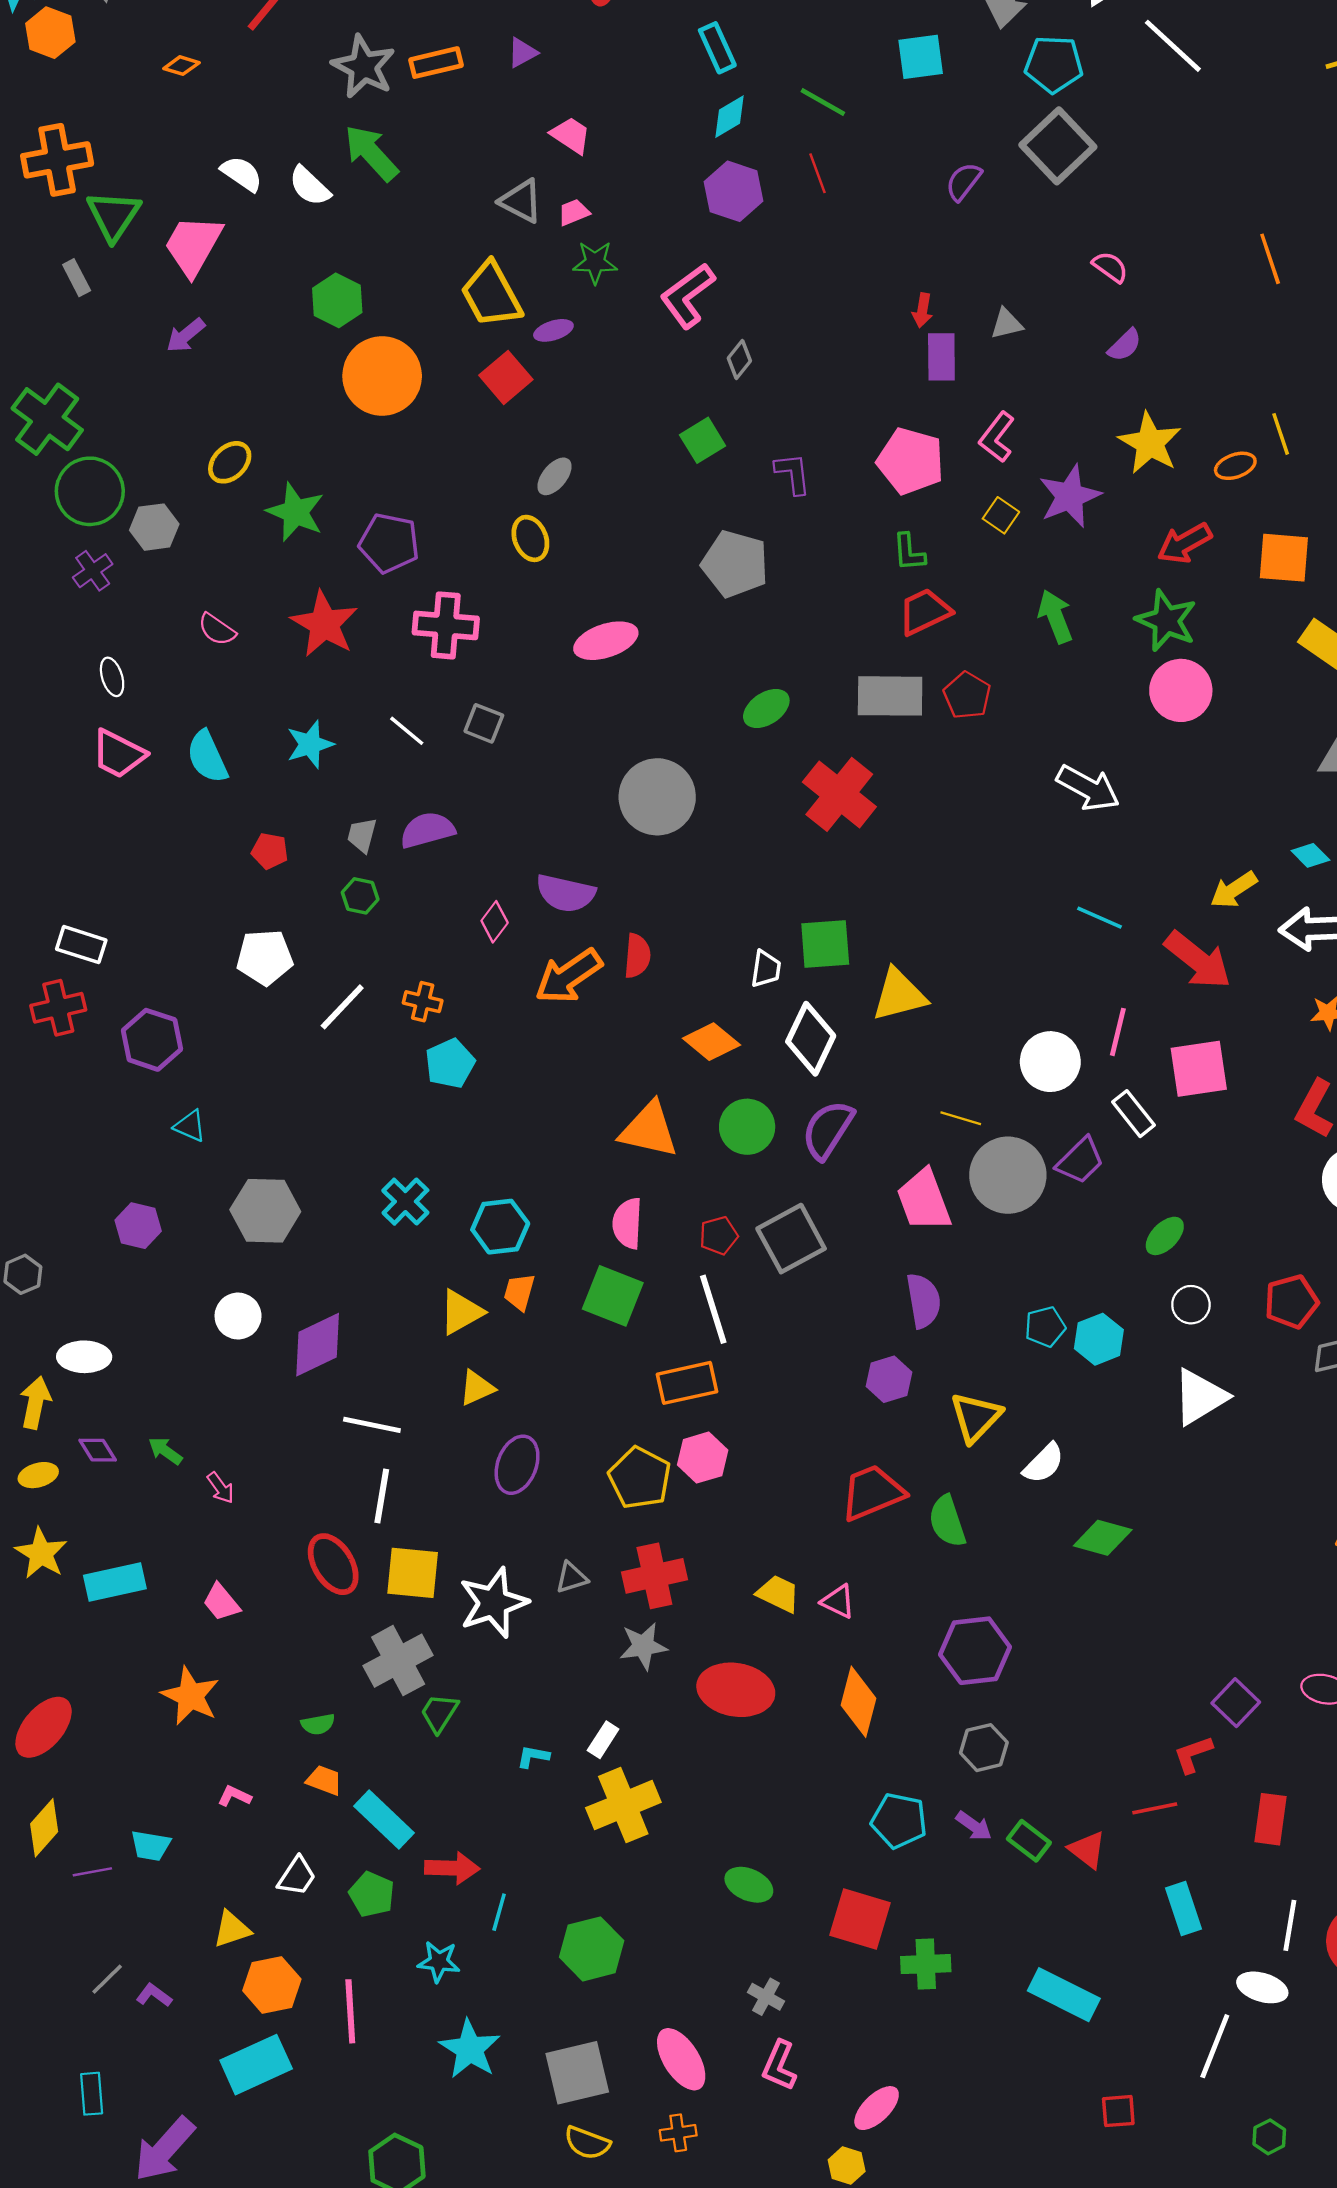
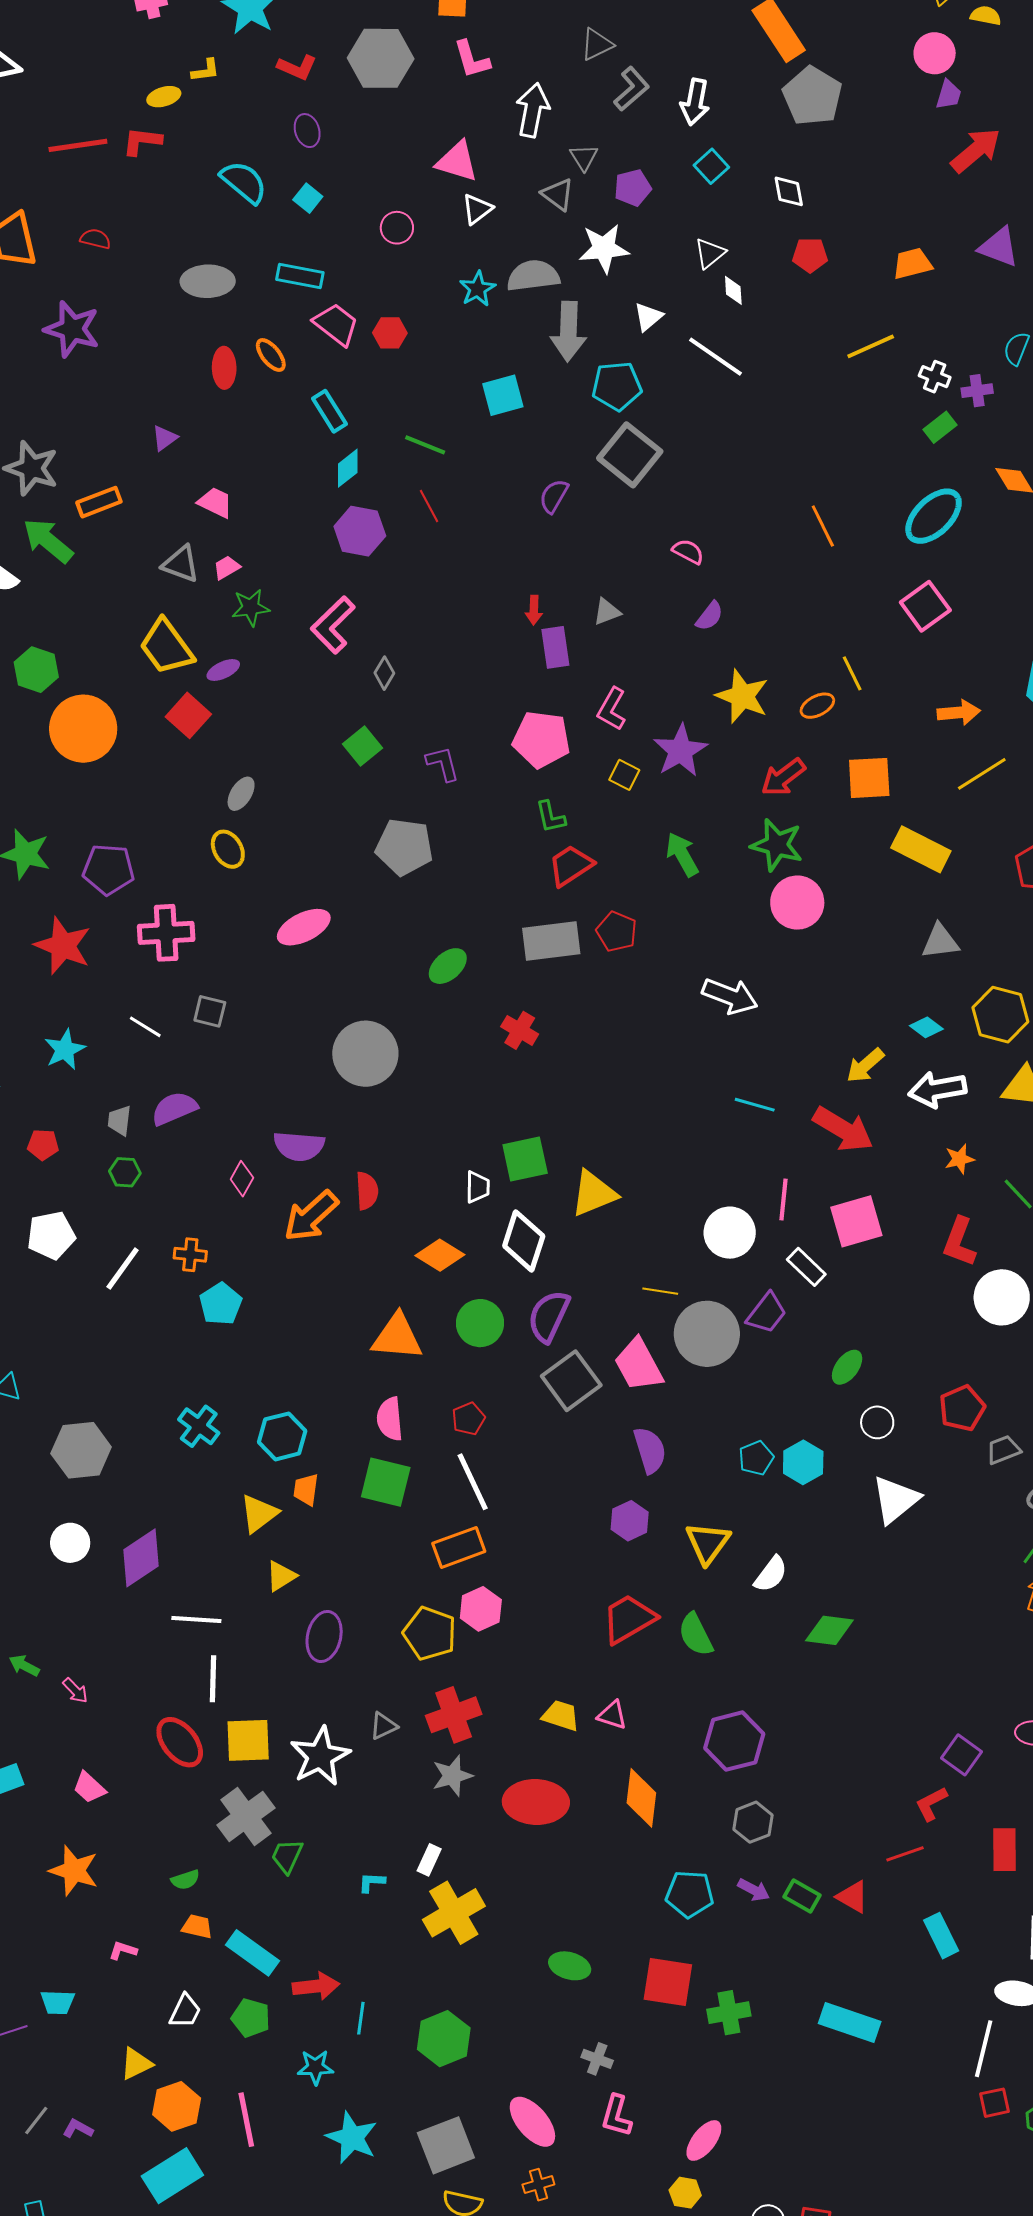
orange rectangle: (436, 63) -> (99, 502), moved
red cross: (839, 794) -> (520, 1030), size x0.6
gray square: (791, 1239) -> (571, 1381), moved
red square: (1118, 2111) -> (994, 2103), moved

